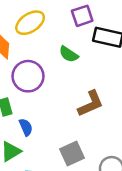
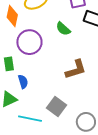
gray square: (72, 153) -> (56, 107), turned -36

